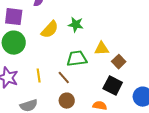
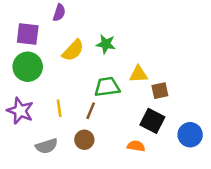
brown square: (119, 62) -> (160, 91), turned 32
brown line: (64, 78) -> (91, 111), turned 64
brown circle: (67, 101) -> (84, 140), moved

